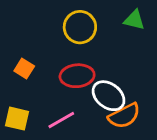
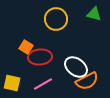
orange square: (24, 69) -> (26, 47), moved
red ellipse: (77, 76) -> (40, 57), moved

